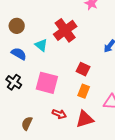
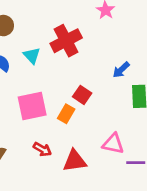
pink square: (47, 83) -> (32, 106), turned -35
orange rectangle: (84, 91) -> (66, 114), moved

